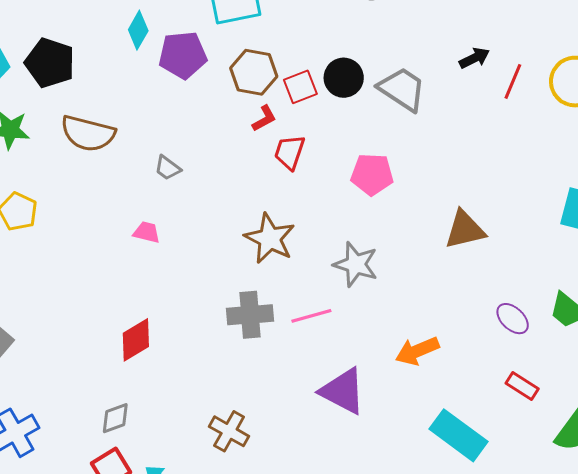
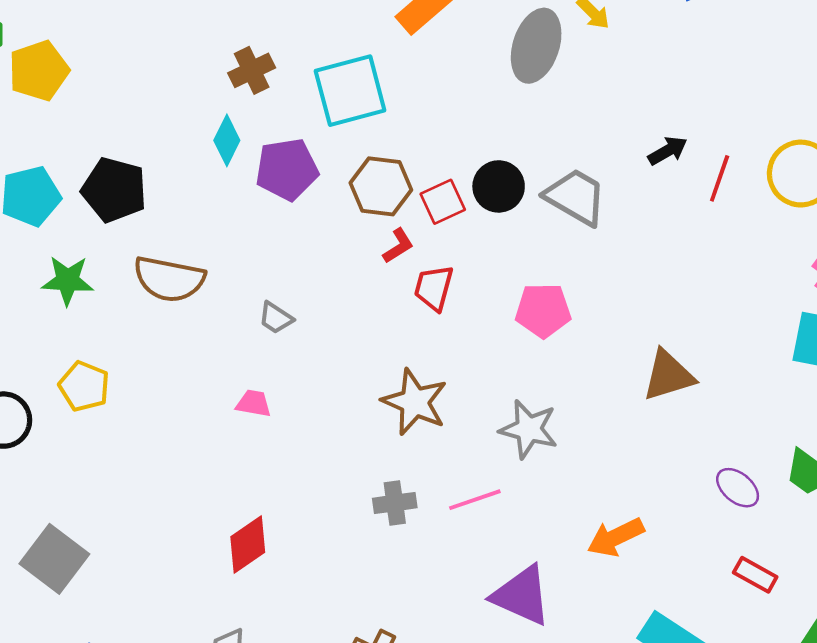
gray cross: (250, 315) -> (395, 503), size x0.7

